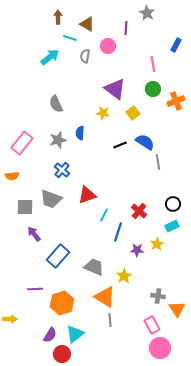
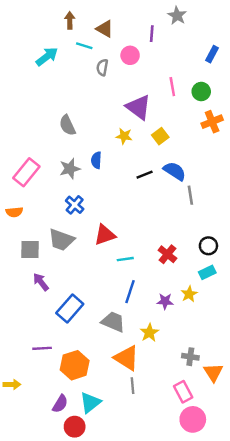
cyan arrow: (50, 57) -> (47, 57), moved
pink line: (153, 64) -> (172, 87), moved
green circle: (153, 89) -> (201, 92), moved
cyan line: (104, 215) -> (125, 259), turned 56
blue line: (118, 232) -> (130, 292), moved

